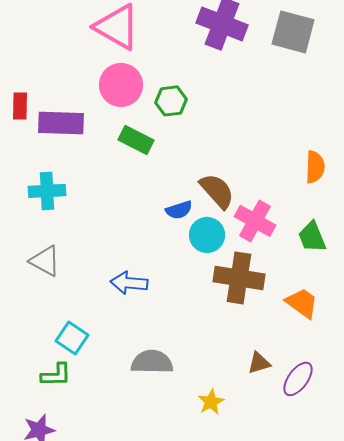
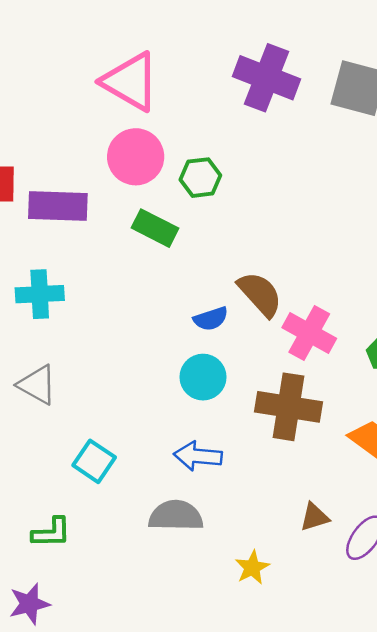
cyan circle: (207, 235) -> (203, 377), moved
blue arrow: (129, 283) -> (198, 456), moved
cyan square: (72, 338) -> (94, 461), moved

